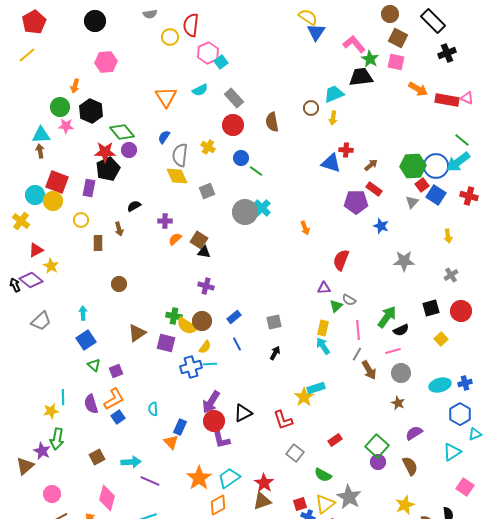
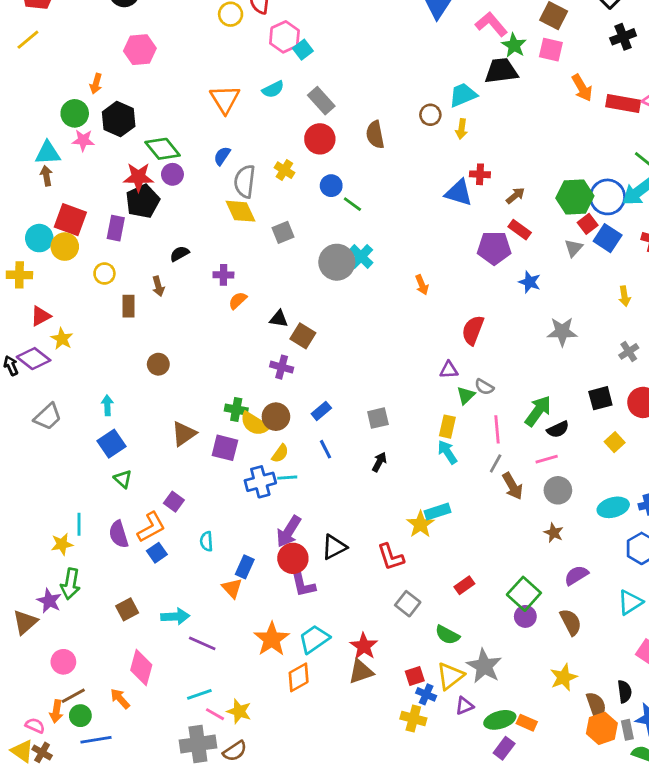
orange arrow: (418, 89) -> (582, 88), turned 30
yellow cross: (21, 221) -> (19, 275), turned -36
brown square: (199, 240) -> (303, 336), moved
purple square: (116, 371) -> (174, 502), moved, turned -32

